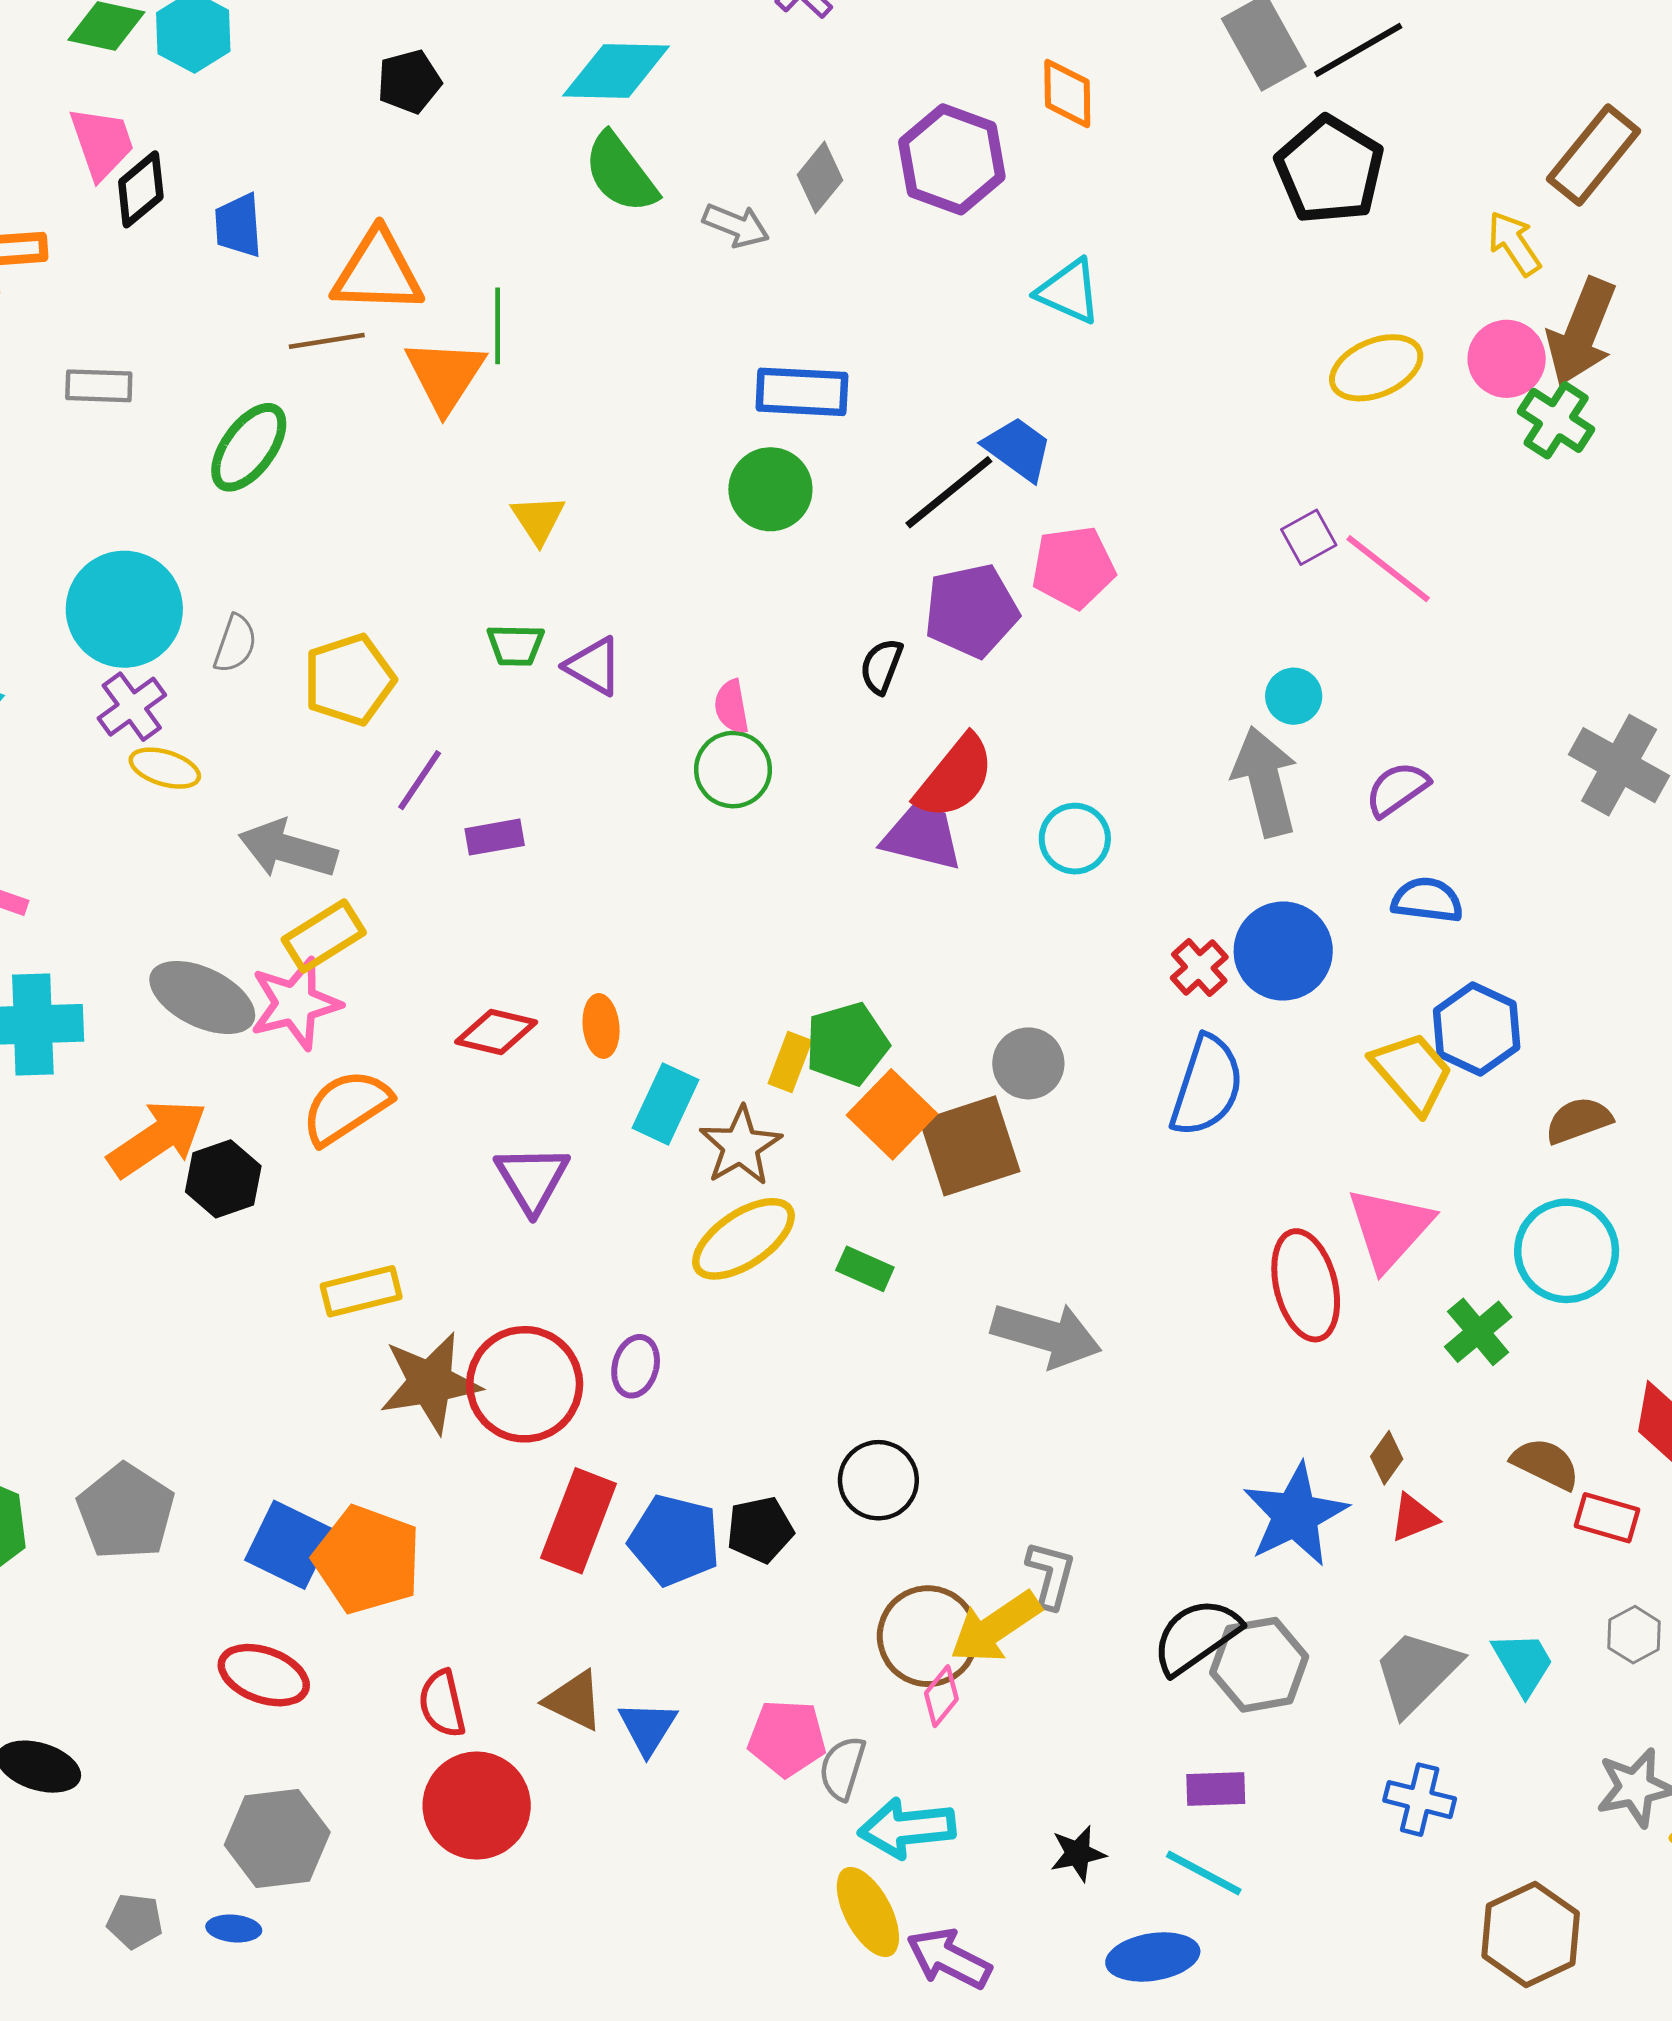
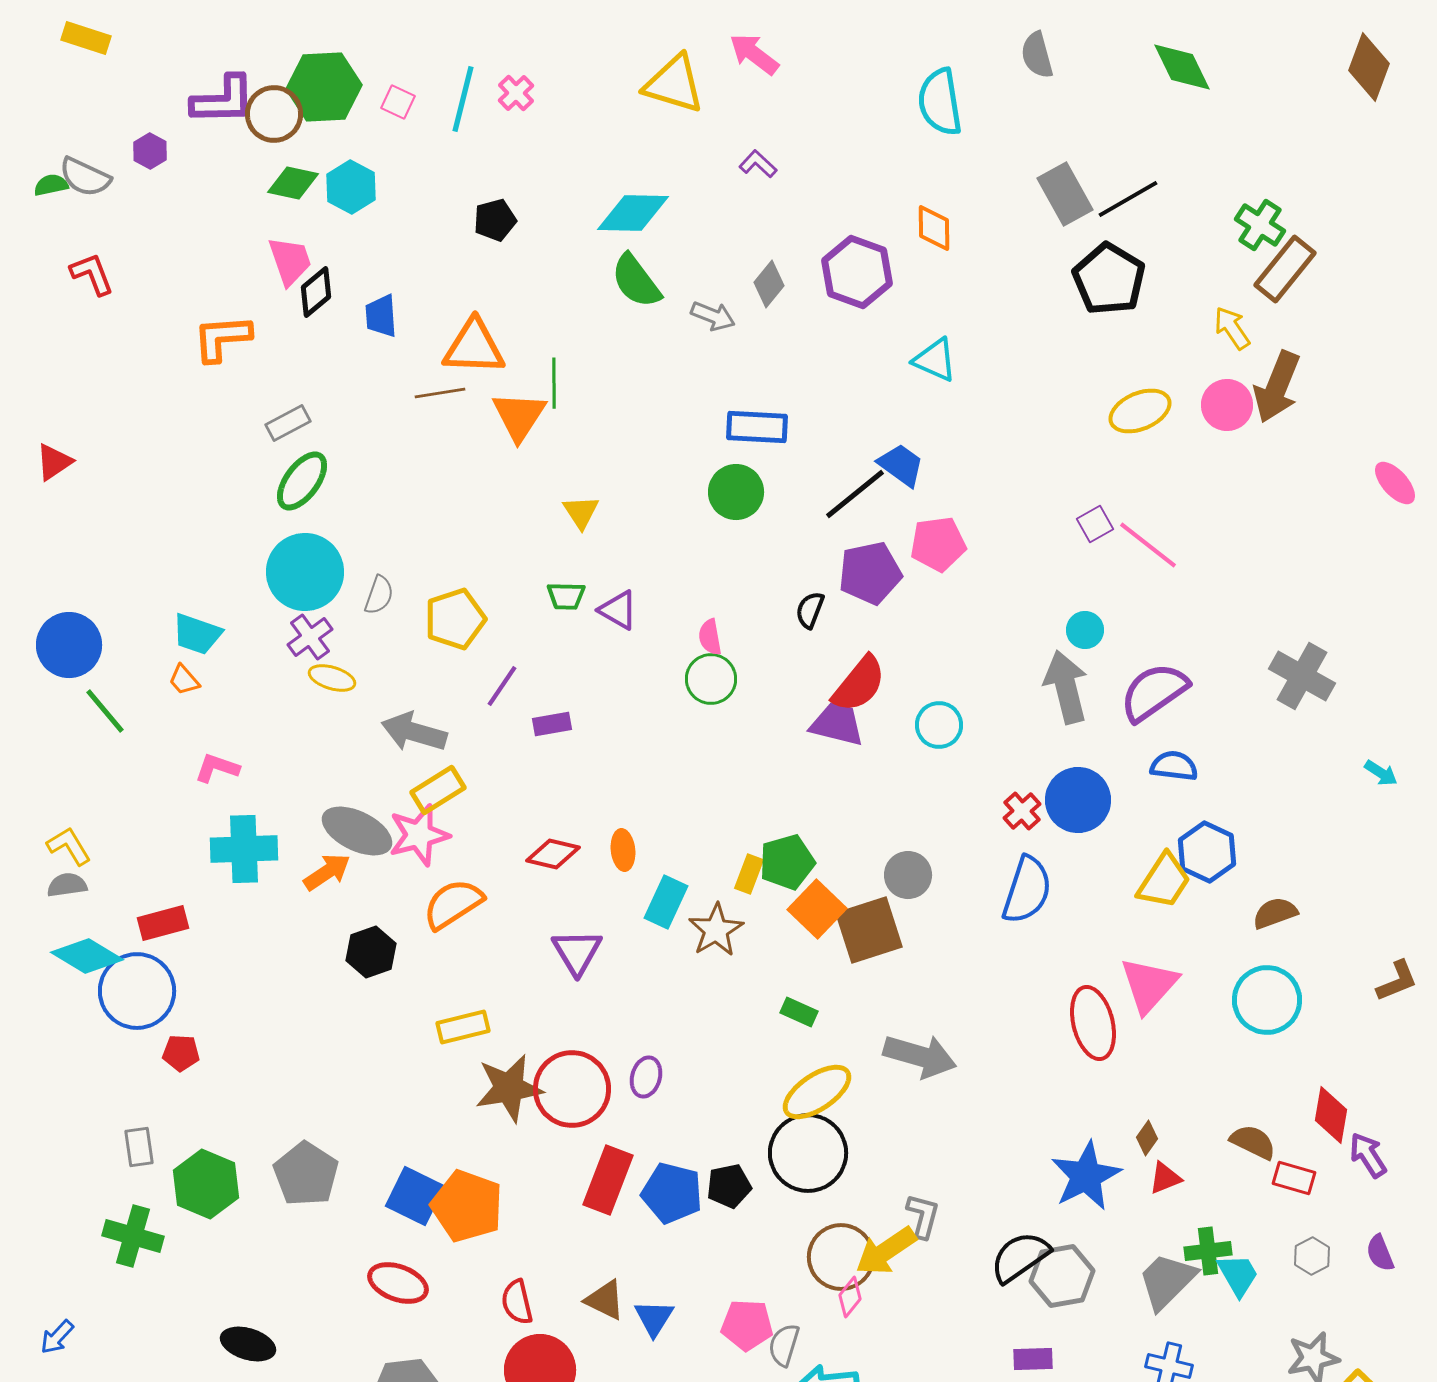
gray rectangle: (99, 386) -> (288, 423), turned -30
green cross: (1556, 420) -> (1260, 225), moved
green ellipse: (249, 447) -> (302, 481), moved
purple semicircle: (1397, 789) -> (1154, 692), size x1.6
yellow trapezoid: (1412, 1072) -> (1164, 881), turned 74
orange arrow: (157, 1138) -> (327, 872), moved, size x0.7
yellow ellipse: (743, 1239) -> (817, 1092), moved
green cross: (1478, 1332) -> (1208, 1251), moved, turned 33
black circle: (878, 1480) -> (808, 1153), size x1.5

